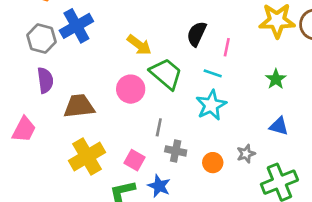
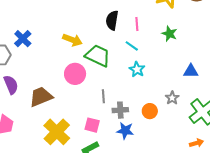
blue cross: (76, 26) -> (23, 39), size x0.7
cyan line: (213, 73) -> (132, 46), turned 32
green star: (276, 79) -> (169, 34), moved
cyan star: (211, 105) -> (137, 69), size x0.7
blue star: (159, 186) -> (125, 131), moved

